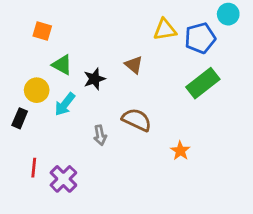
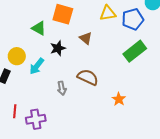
orange square: (42, 31) -> (63, 14), moved, size x1.5
green triangle: (62, 65) -> (39, 28), moved
purple cross: (63, 179) -> (36, 119), turned 36

